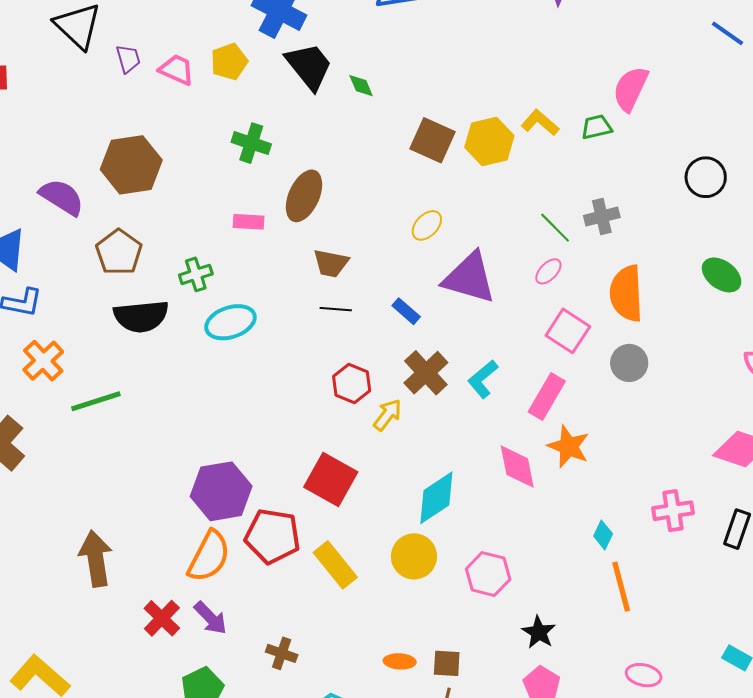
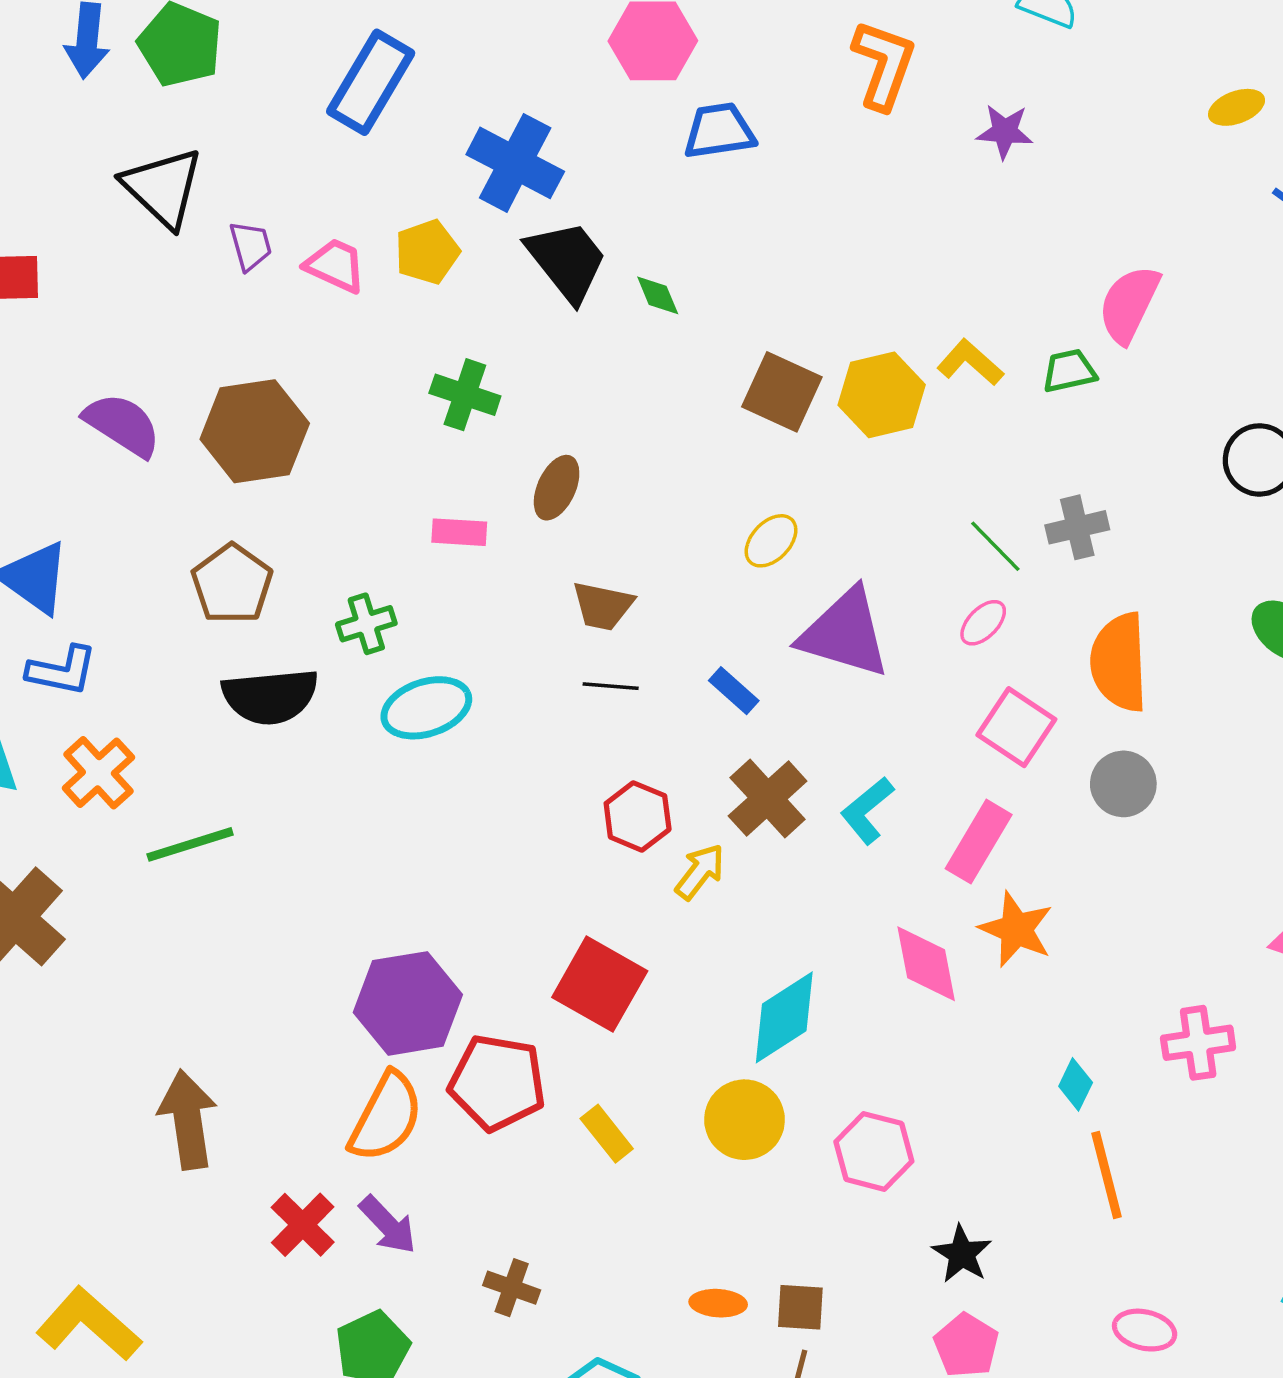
brown ellipse: (304, 196) -> (557, 488), size x0.7
purple semicircle: (62, 197) -> (122, 425), moved
yellow rectangle: (335, 565) -> (607, 1134), size x0.7

